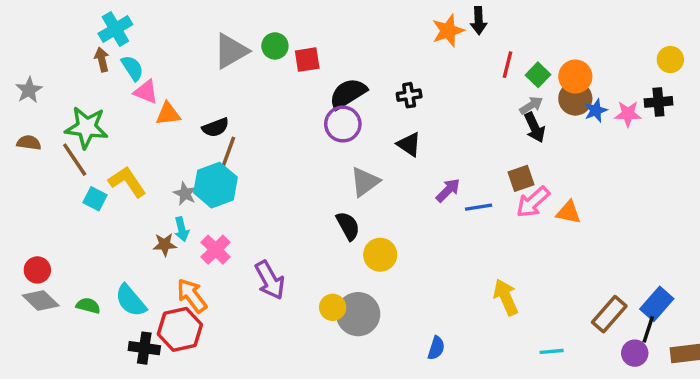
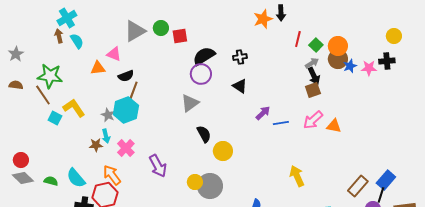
pink triangle: (146, 92) -> (114, 54), moved
brown square: (521, 178) -> (313, 90), moved
gray triangle: (365, 182) -> (190, 103), moved

